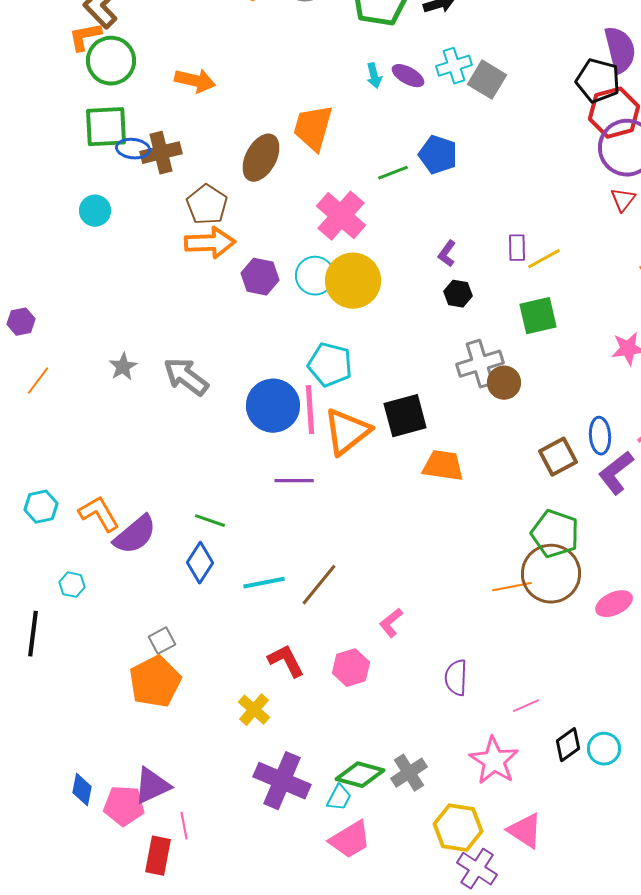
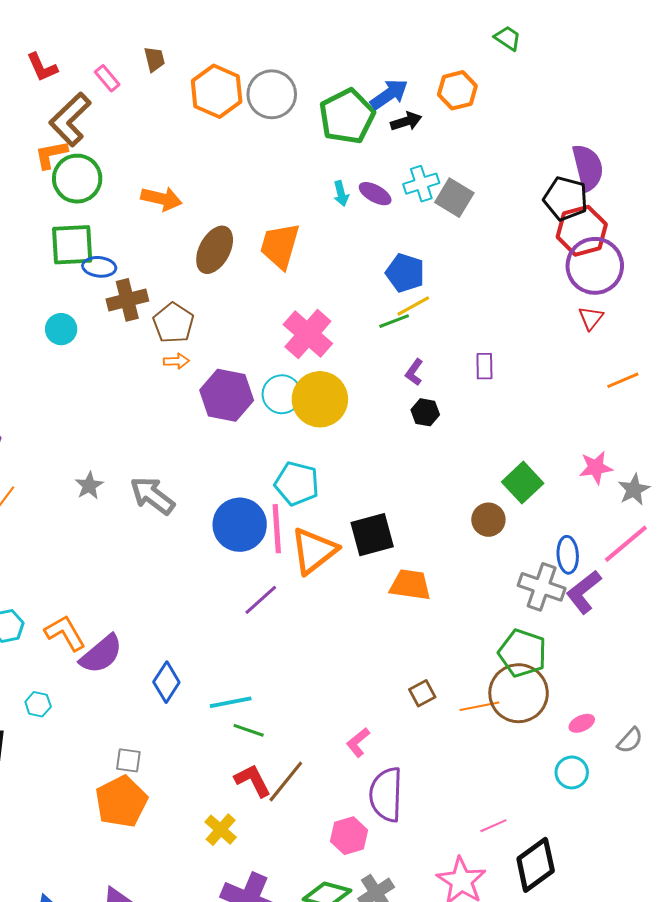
brown cross: (161, 153) -> (127, 300), moved
brown ellipse: (261, 158) -> (215, 250), moved
green line: (393, 173) -> (394, 321), moved
orange arrow: (210, 243) -> (176, 361), size x0.5
yellow line: (544, 259) -> (413, 306), moved
purple hexagon: (260, 277) -> (227, 395), size x1.4
green square: (538, 316) -> (523, 483), moved, turned -30
gray cross: (480, 364) -> (542, 587), moved, turned 36
brown circle: (504, 383) -> (488, 520), moved
brown square: (558, 457) -> (422, 693), moved, size x0.7
purple line: (294, 481) -> (261, 600), turned -42
green line: (210, 521) -> (249, 730), moved
brown line: (319, 585) -> (286, 781), moved
pink ellipse: (614, 604) -> (582, 723), size x0.7
gray square: (162, 641) -> (128, 760), turned 36
pink hexagon: (351, 668) -> (349, 836), moved
purple semicircle: (456, 678) -> (386, 795), moved, size x1.5
black diamond: (568, 745) -> (536, 865), size x1.6
cyan circle: (604, 749) -> (572, 772), moved

